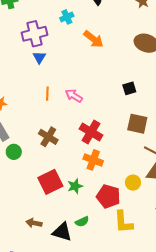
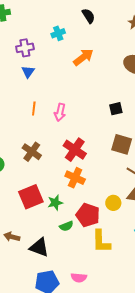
purple cross: (35, 34) -> (25, 48), size x0.7
orange arrow: (94, 39) -> (83, 57), turned -80
pink arrow: (74, 96) -> (60, 112), turned -114
green semicircle: (82, 222) -> (66, 226), moved

